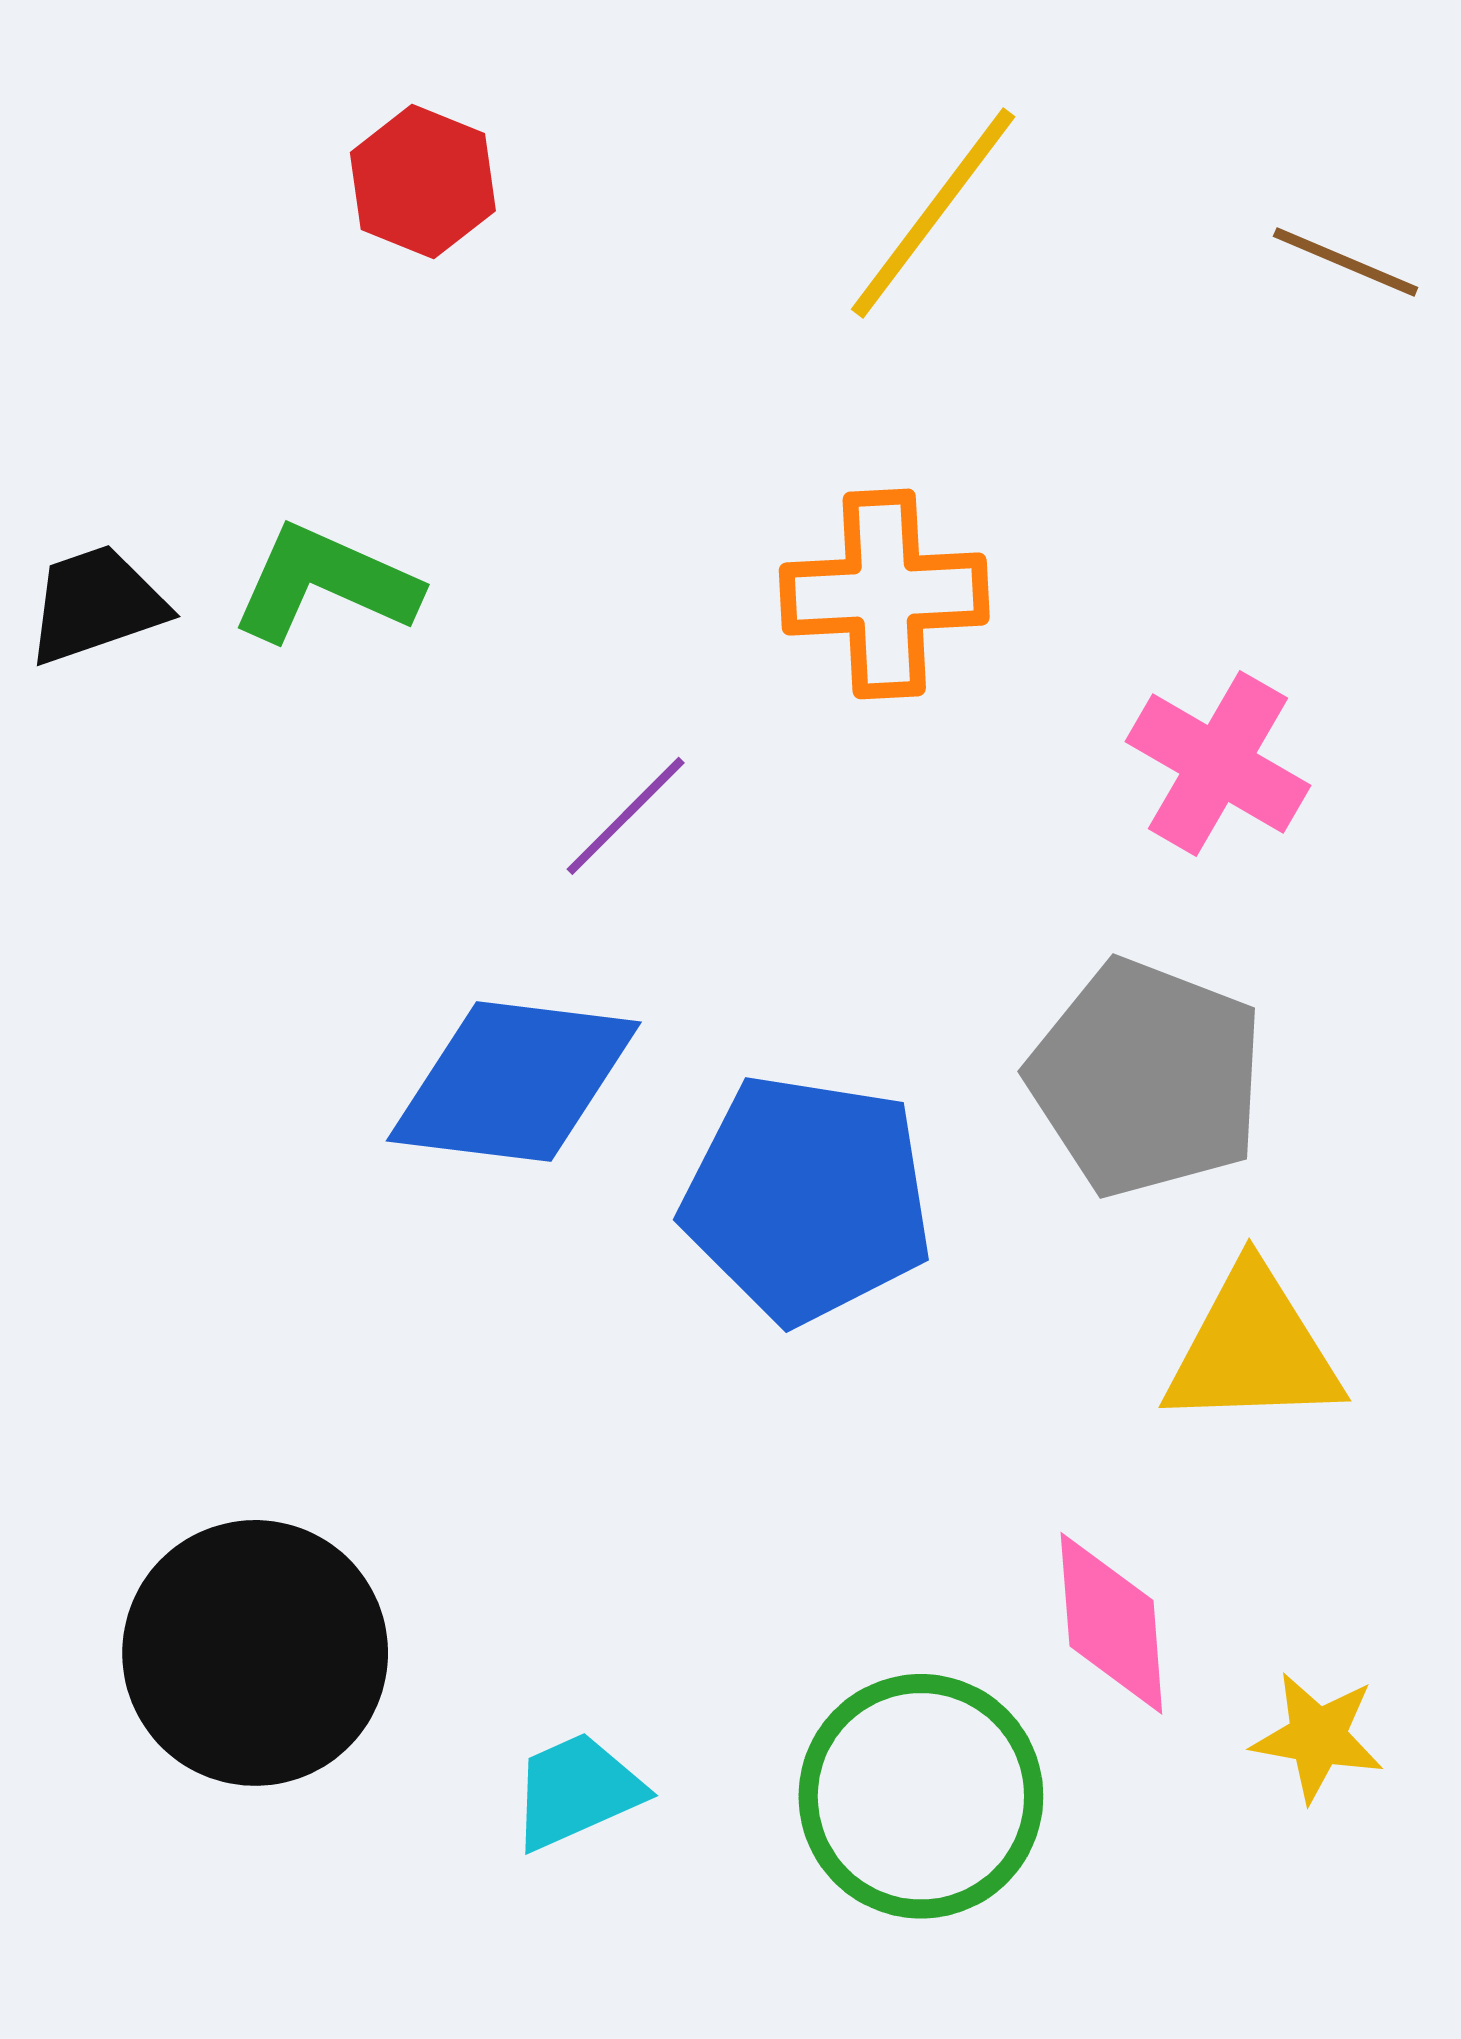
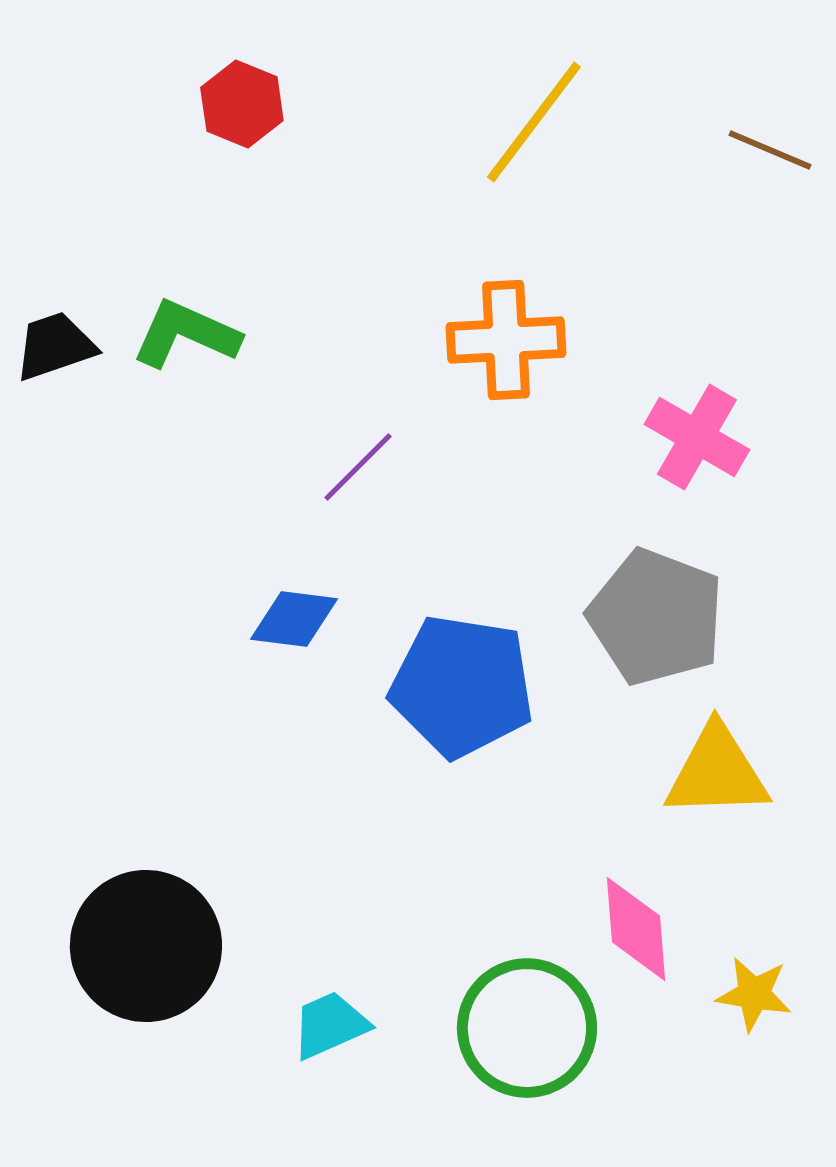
blue diamond: (514, 1082) -> (294, 619), size x0.6

